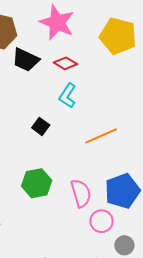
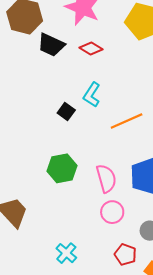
cyan L-shape: (68, 96) -> (92, 95), moved
pink circle: (101, 221) -> (112, 212), moved

